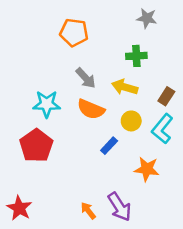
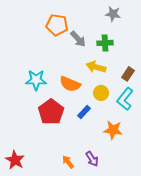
gray arrow: (86, 78) -> (78, 39), moved
red pentagon: (36, 146) -> (51, 112), moved
purple arrow: (119, 207) -> (92, 159), size x0.7

